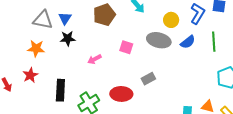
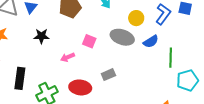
black star: (68, 38) -> (41, 36), moved
green line: (214, 42) -> (171, 58), moved
pink arrow: (94, 59) -> (68, 57), moved

